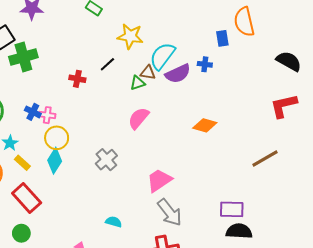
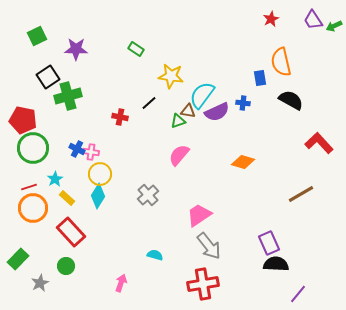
black semicircle: (289, 61) -> (291, 100), moved
red L-shape: (284, 106) -> (319, 143), turned 60
purple rectangle: (232, 209) -> (269, 243), turned 65

